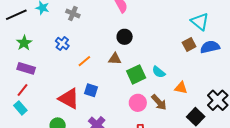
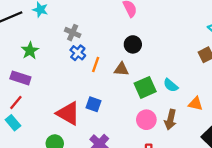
gray cross: (73, 13) -> (73, 33), moved
green star: (24, 43) -> (30, 51), moved
blue cross: (62, 43) -> (78, 53), moved
orange line: (84, 61) -> (96, 64), moved, turned -32
brown arrow: (159, 102) -> (170, 120), turned 54

